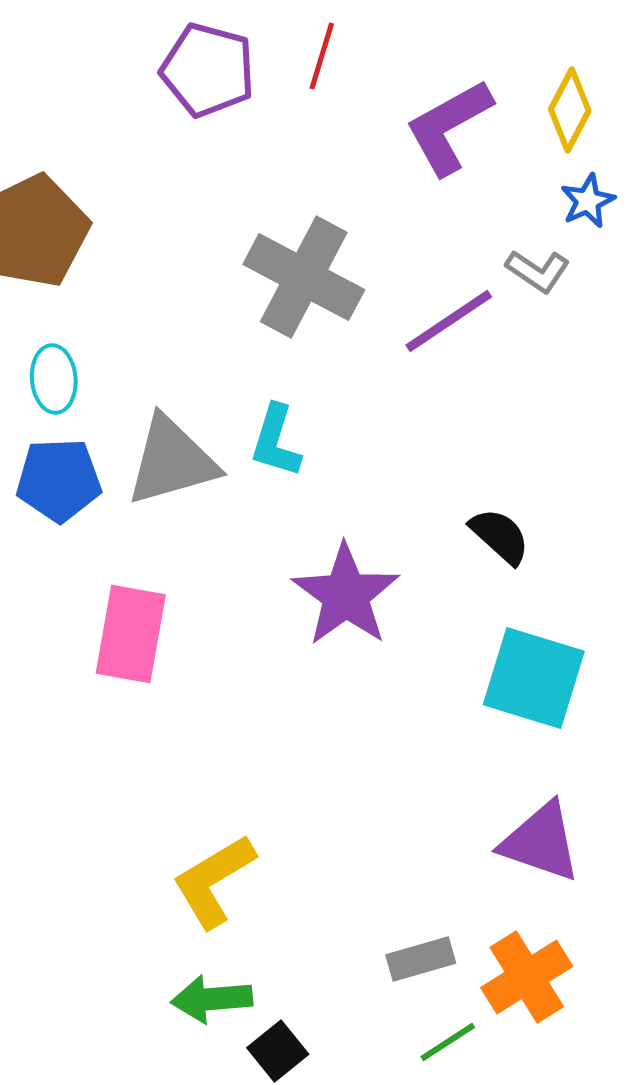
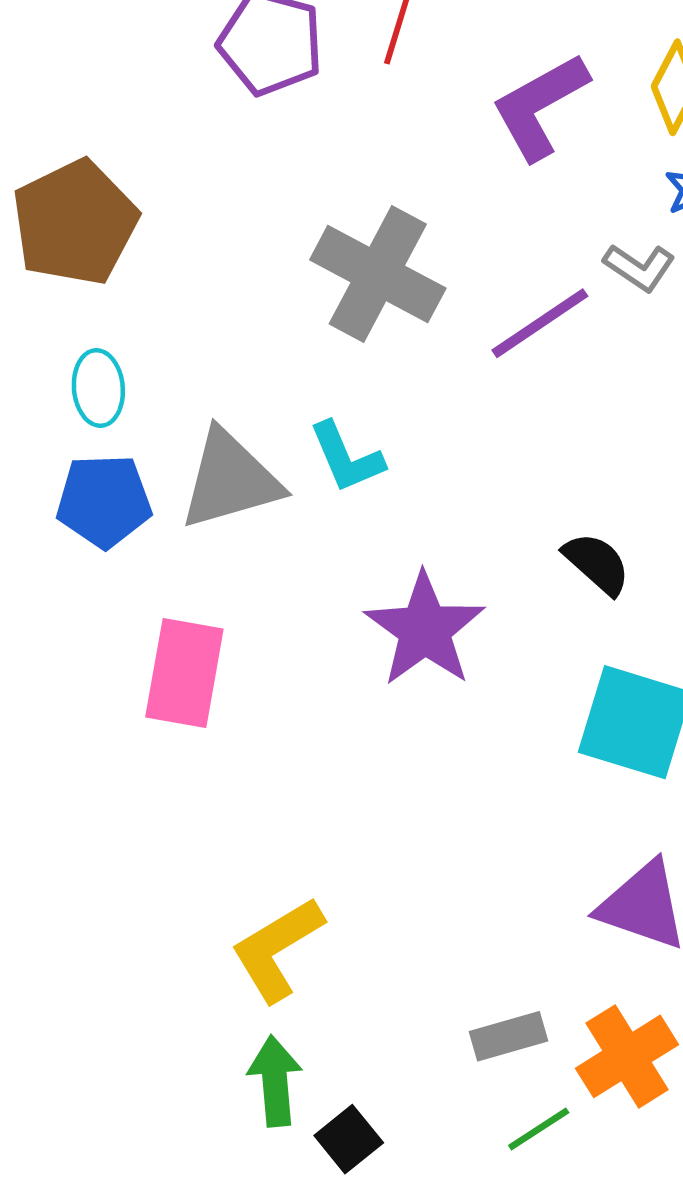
cyan L-shape: (276, 441) -> (346, 457), turned -40
green arrow: (212, 999) -> (275, 1081), turned 90

